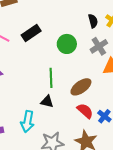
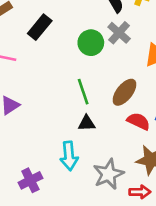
black rectangle: (31, 33) -> (40, 27), moved
gray cross: (99, 46) -> (119, 33), moved

